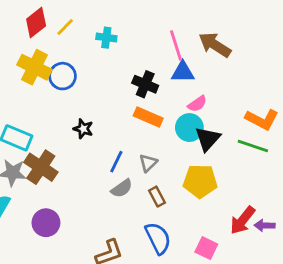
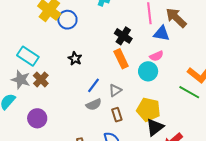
blue triangle: (183, 72) -> (162, 33), moved
orange rectangle: (148, 117) -> (121, 59), turned 30
black triangle: (208, 139) -> (155, 127), moved
brown cross: (41, 167) -> (41, 79), size x0.7

